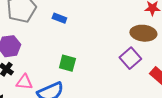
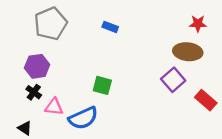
blue rectangle: (59, 18) -> (110, 27), moved

